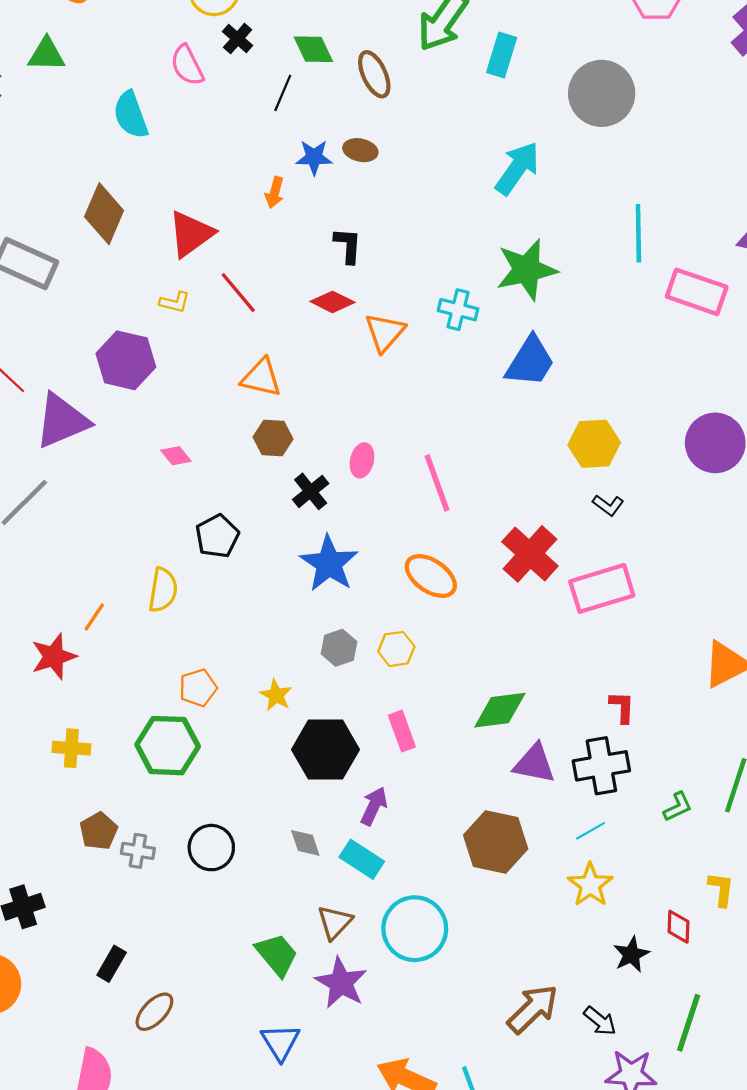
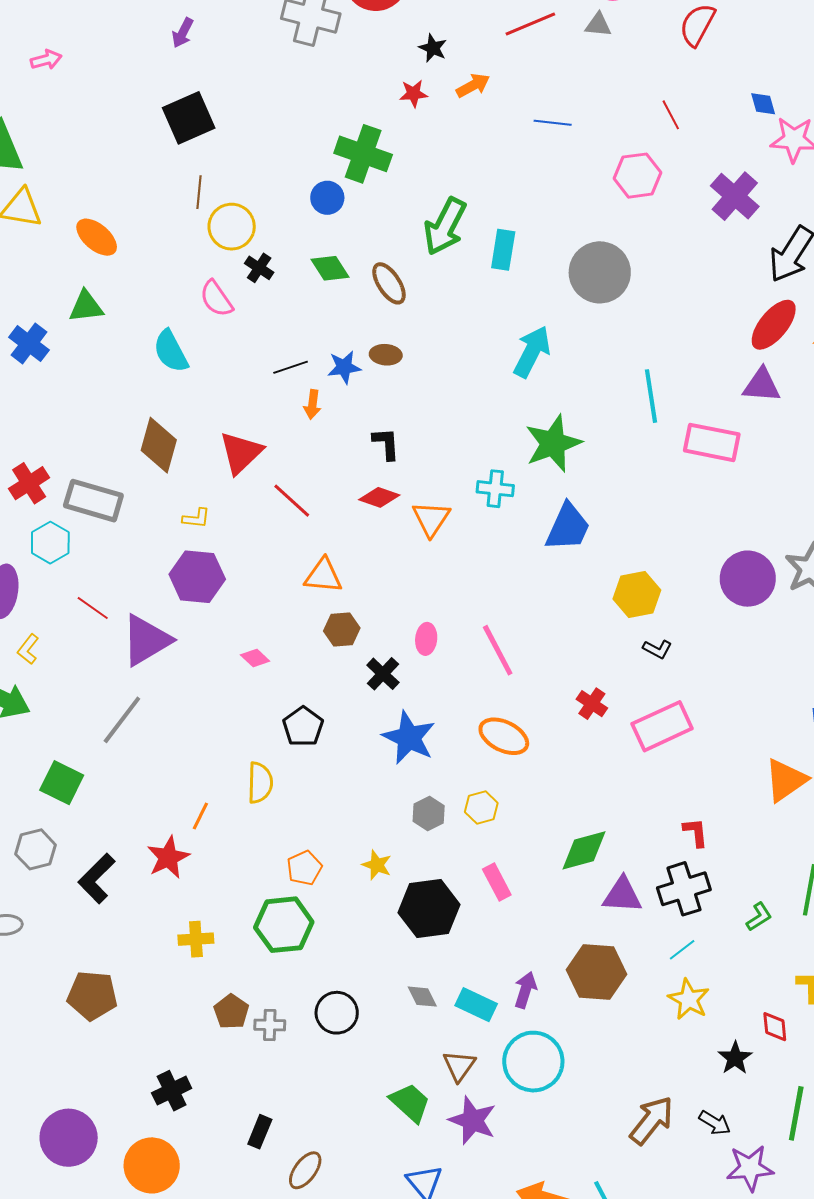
black line: (283, 93) -> (291, 367), moved, turned 56
yellow L-shape: (175, 302) -> (196, 518), moved
red cross: (530, 554) -> (592, 704), size x0.6
purple arrow: (374, 806) -> (525, 990), moved

